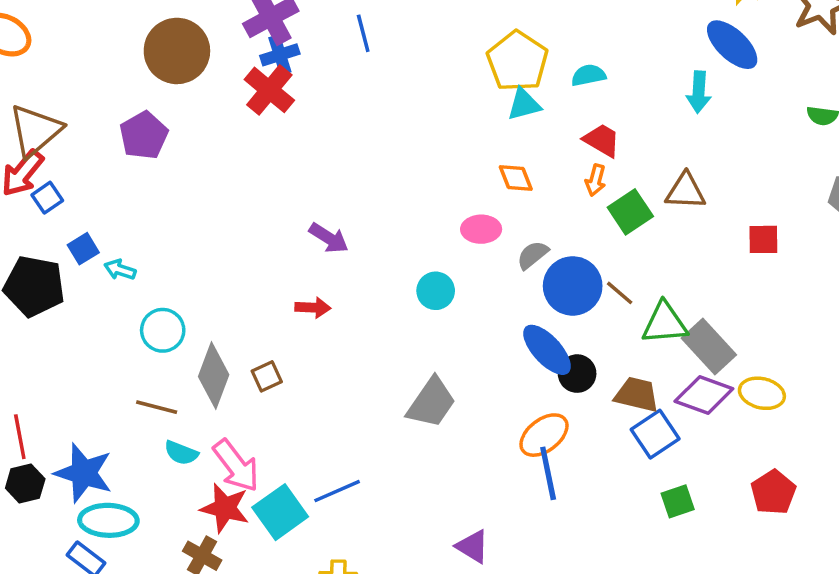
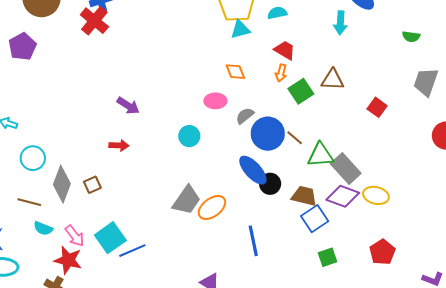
red square: (763, 239) -> (377, 107), turned 36
orange ellipse: (544, 435) -> (212, 208), moved
pink arrow: (236, 466) -> (75, 236), size x0.7
cyan square: (280, 512) -> (110, 238), moved

